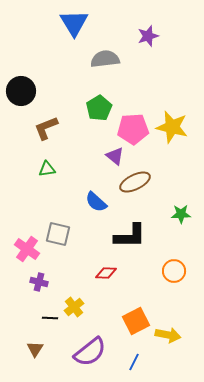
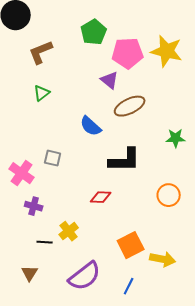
green triangle: (47, 169) -> (42, 93), turned -30
gray square: (58, 234) -> (53, 158), size x0.7

